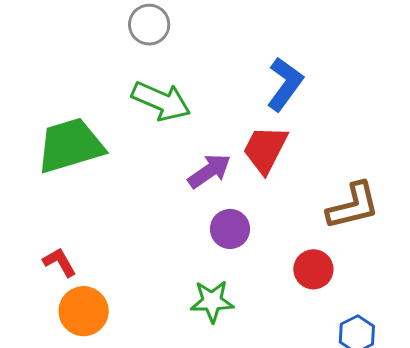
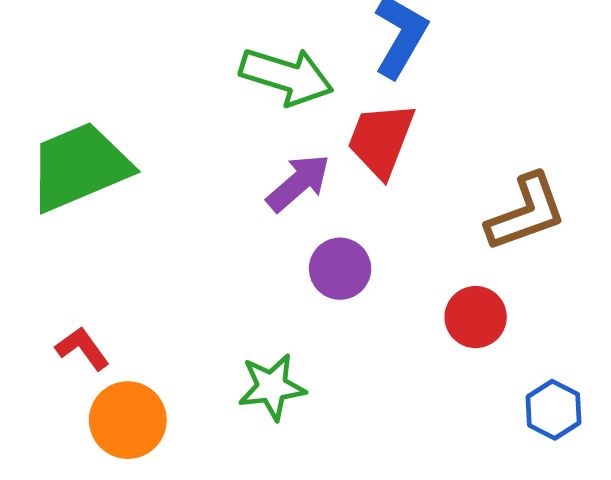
green arrow: (161, 101) -> (286, 76), moved
green star: (212, 301) -> (272, 387), moved

